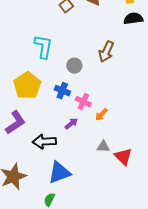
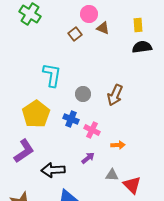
brown arrow: (106, 52) -> (115, 95), moved
orange arrow: (101, 115) -> (118, 145), moved, turned -136
purple arrow: (71, 124) -> (88, 158), moved

